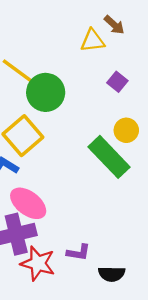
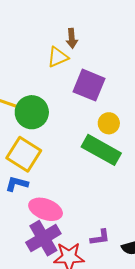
brown arrow: (114, 25) -> (72, 38), turned 60
purple square: (117, 82) -> (89, 85), size x1.8

